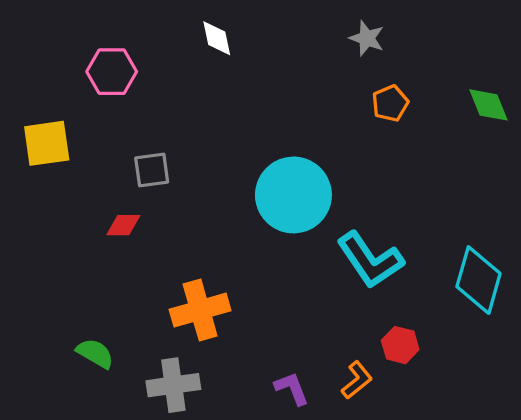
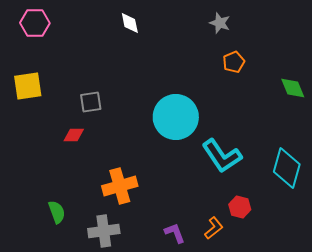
pink hexagon: (112, 72) -> (35, 23), moved
green diamond: (489, 105) -> (293, 88), moved
green semicircle: (95, 353) -> (57, 212), turned 40

